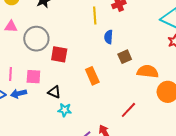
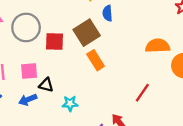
brown square: (125, 57) -> (87, 33), moved, size x1.6
black triangle: (54, 92) -> (46, 85), moved
blue arrow: (19, 94) -> (28, 100), moved

